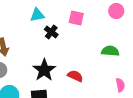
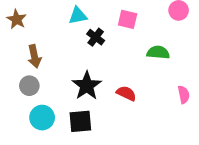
green semicircle: (110, 51) -> (158, 53), moved
pink semicircle: (120, 85) -> (184, 95), moved

